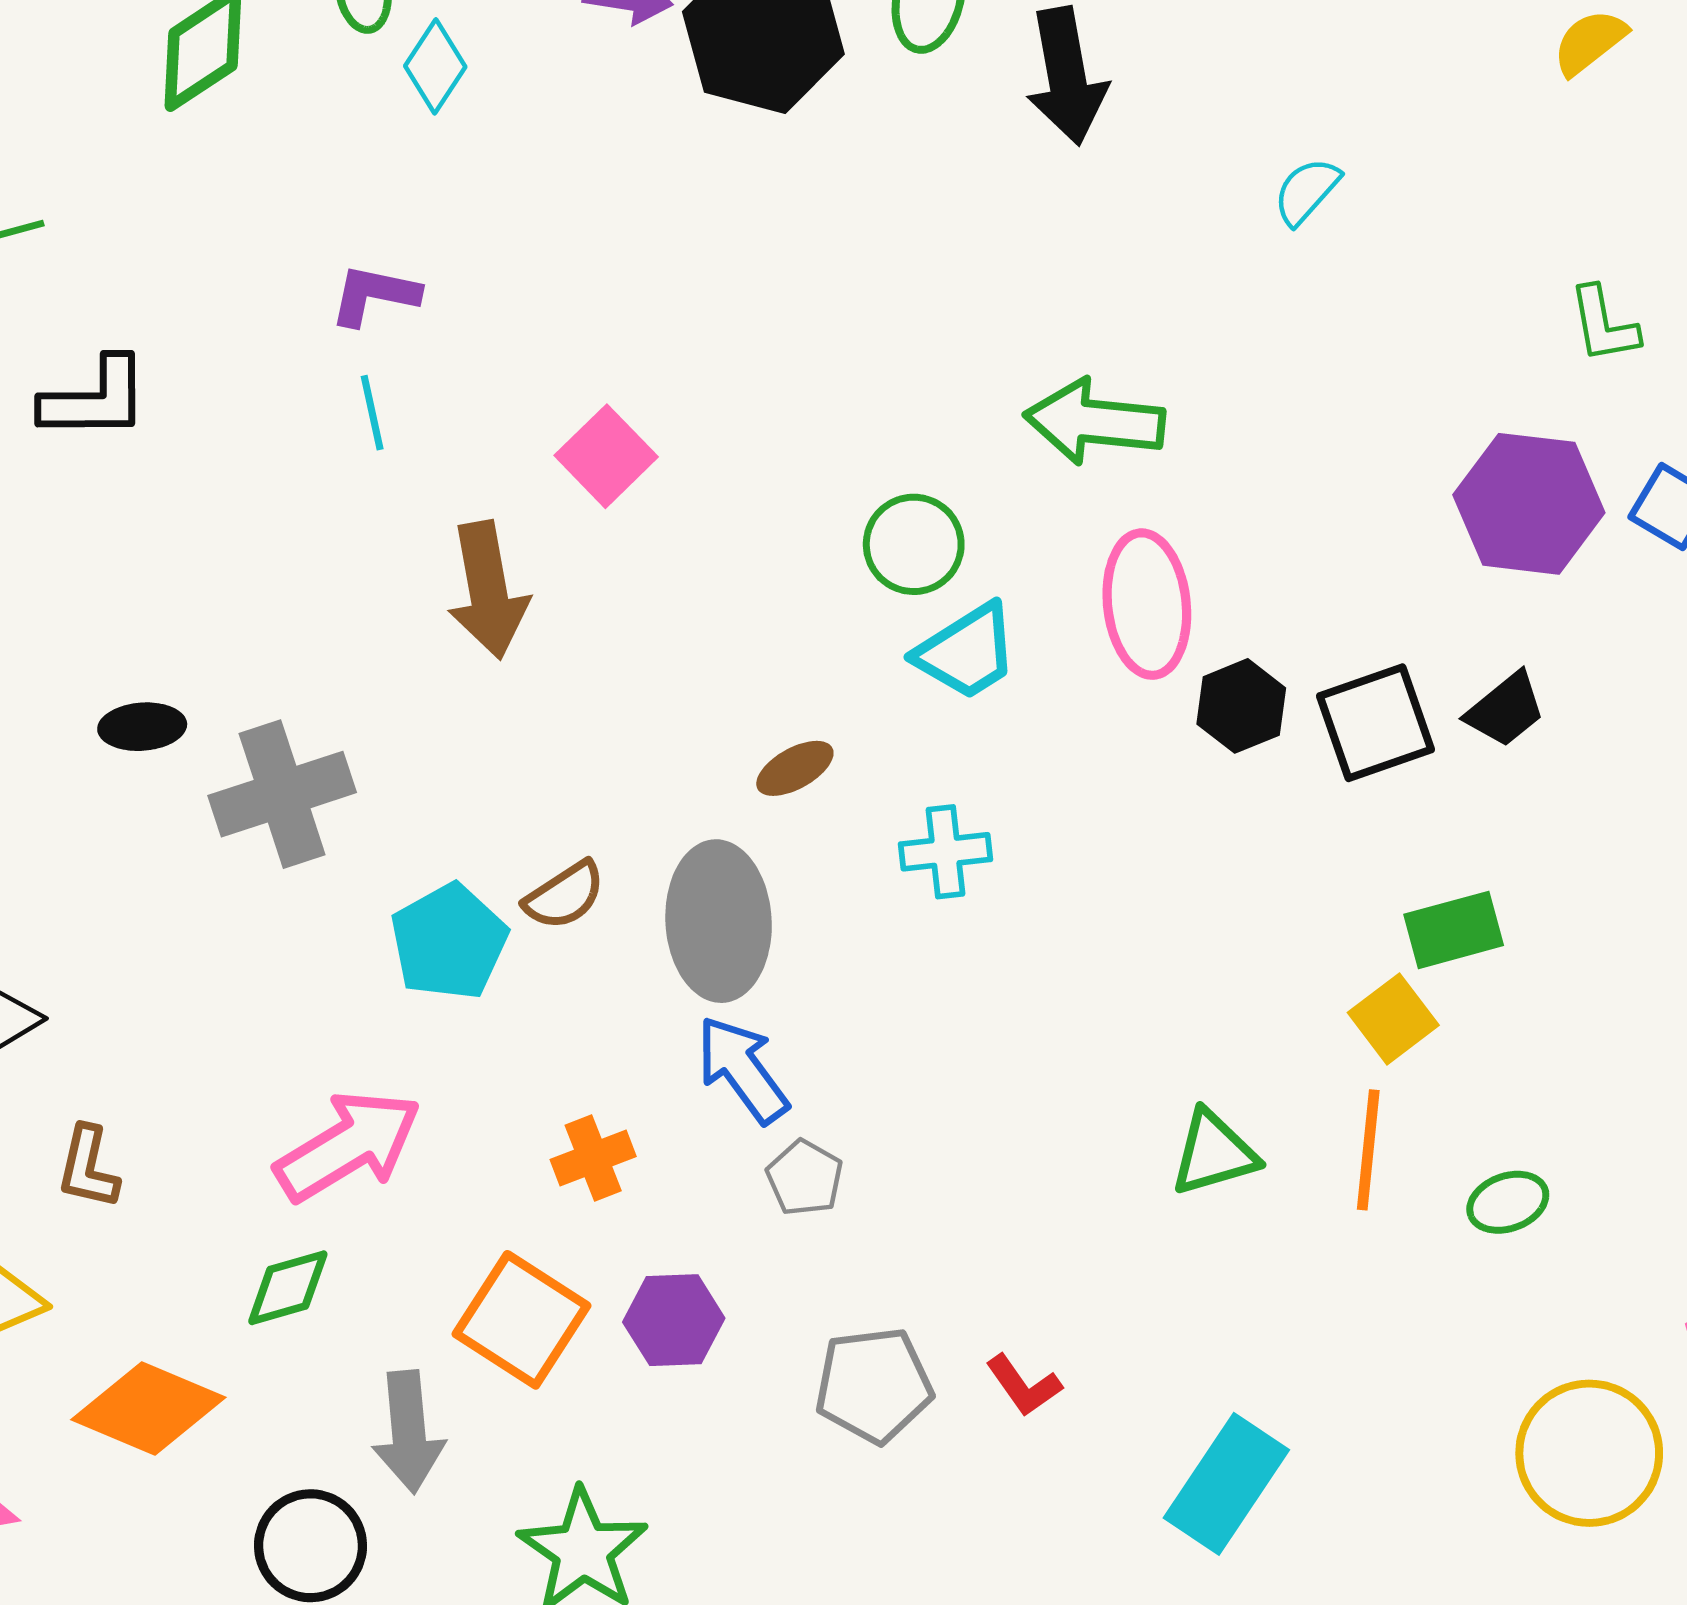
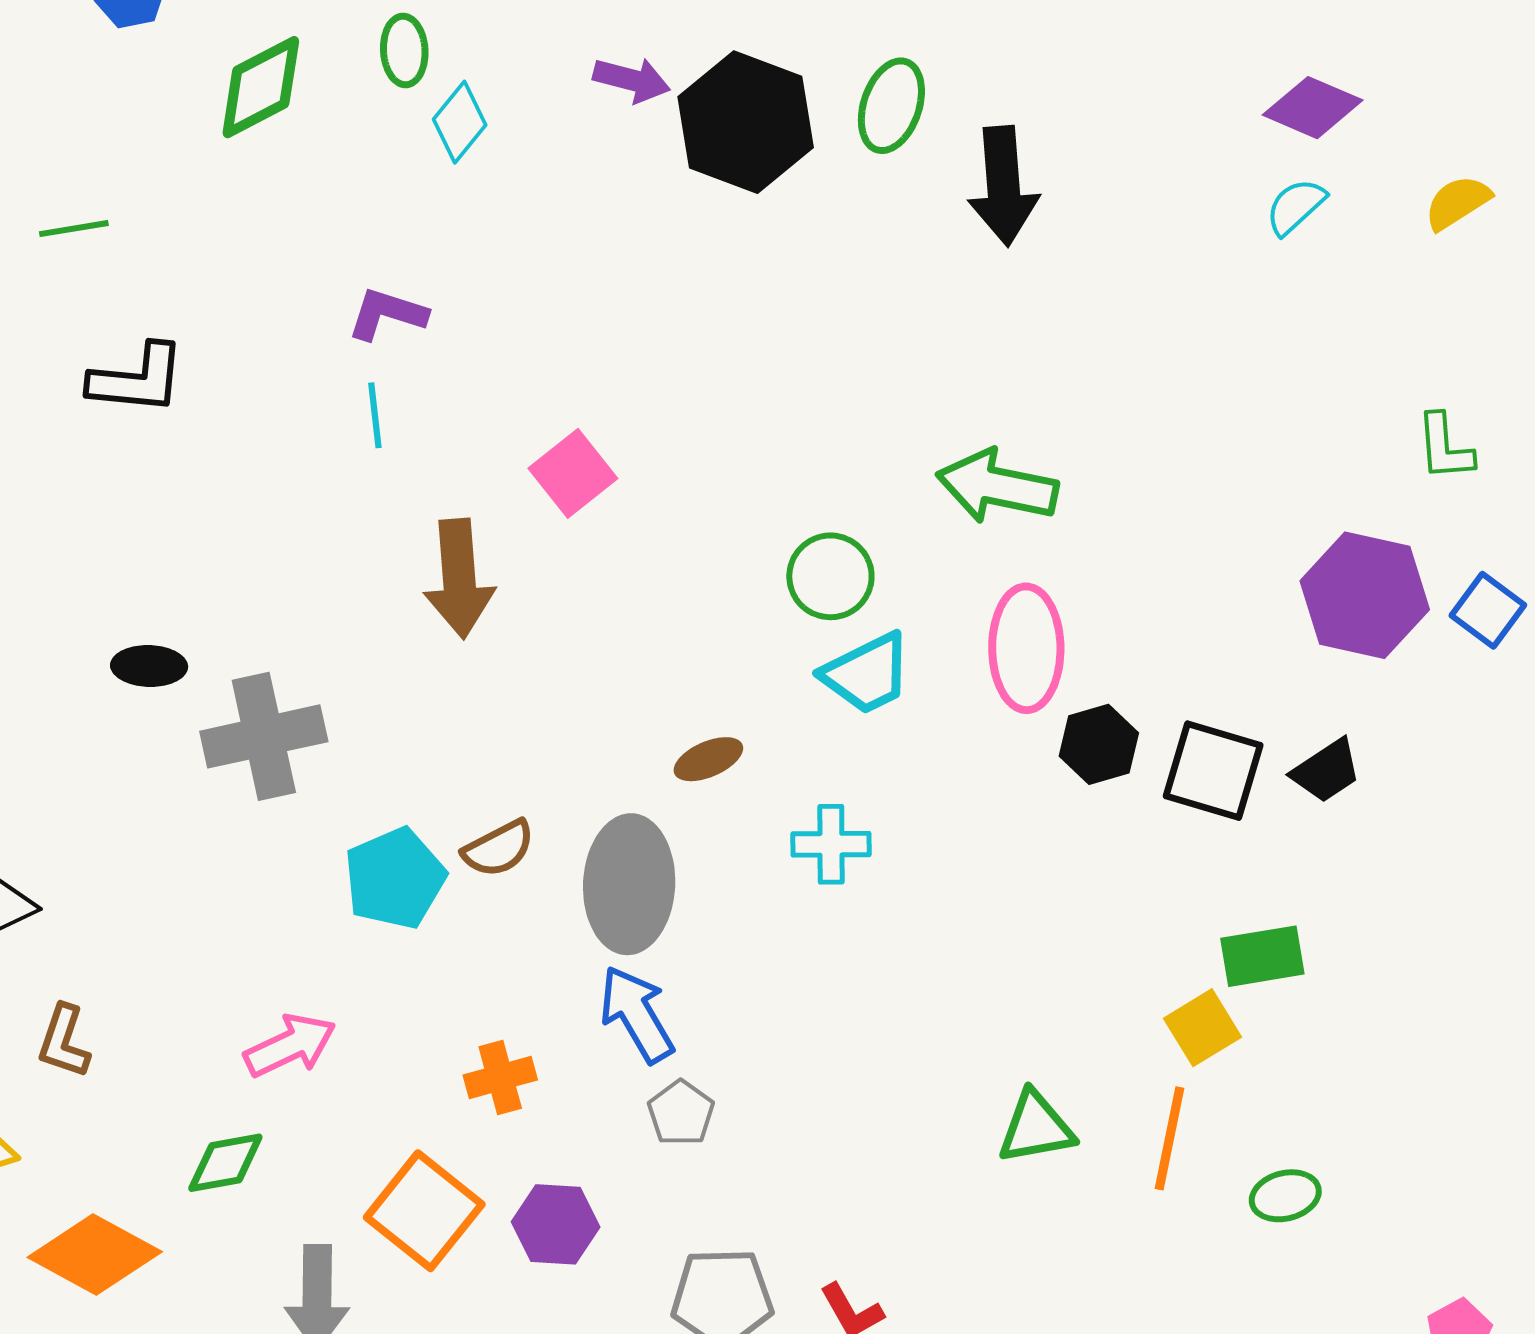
cyan semicircle: (1307, 191) -> (1296, 206), moved
black square: (1375, 723) -> (1213, 771), turned 30
pink arrow: (348, 1146) -> (290, 1046), size x0.7

